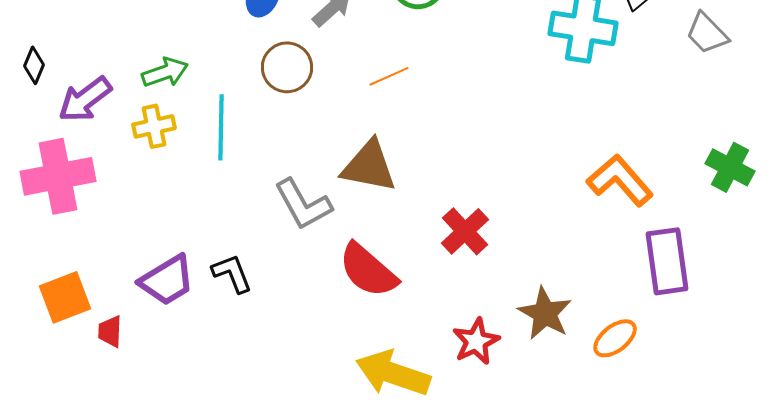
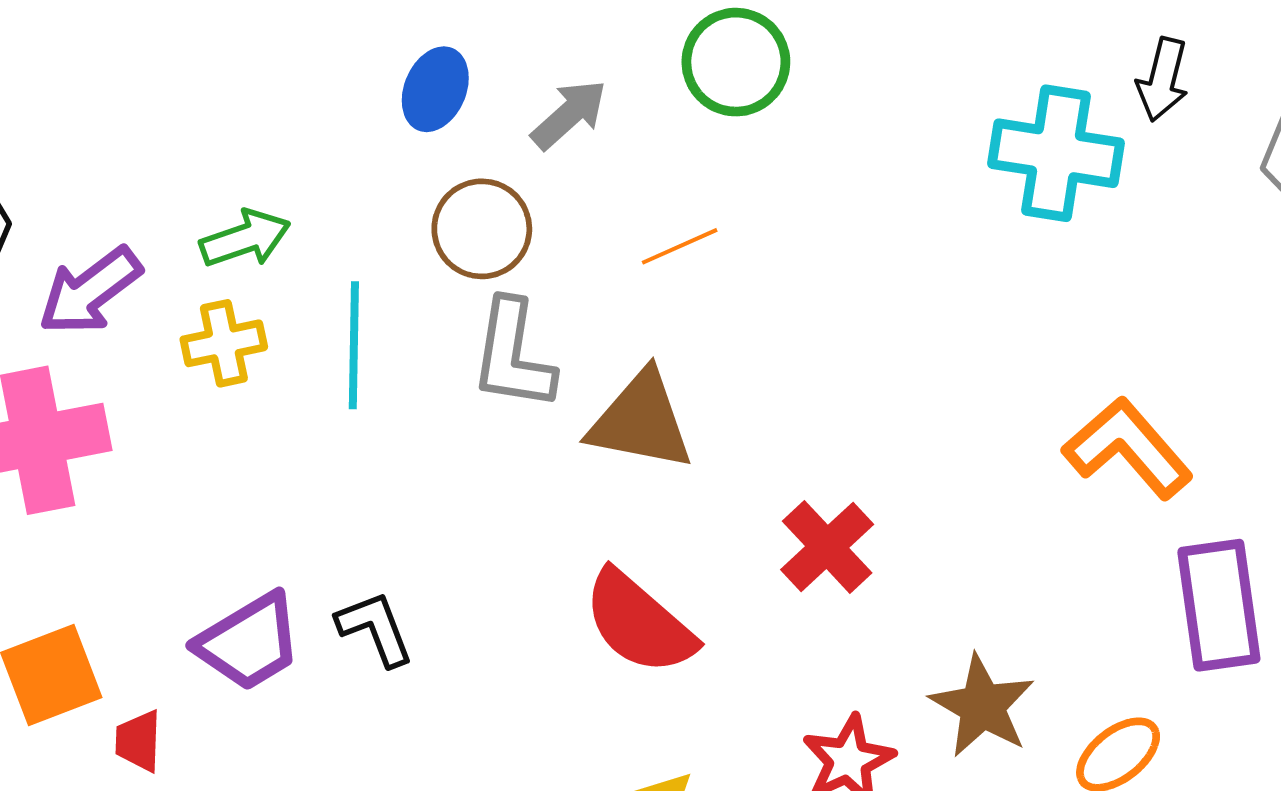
gray L-shape: (303, 204) -> (513, 355), moved, turned 38

